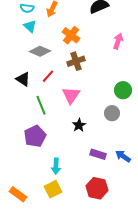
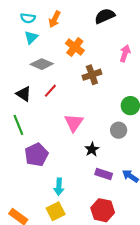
cyan triangle: (30, 26) -> (31, 37), turned 32
brown cross: (76, 61) -> (92, 75), moved
pink triangle: (71, 95) -> (74, 123), moved
green line: (41, 105) -> (18, 125), moved
black star: (79, 125) -> (92, 149), moved

